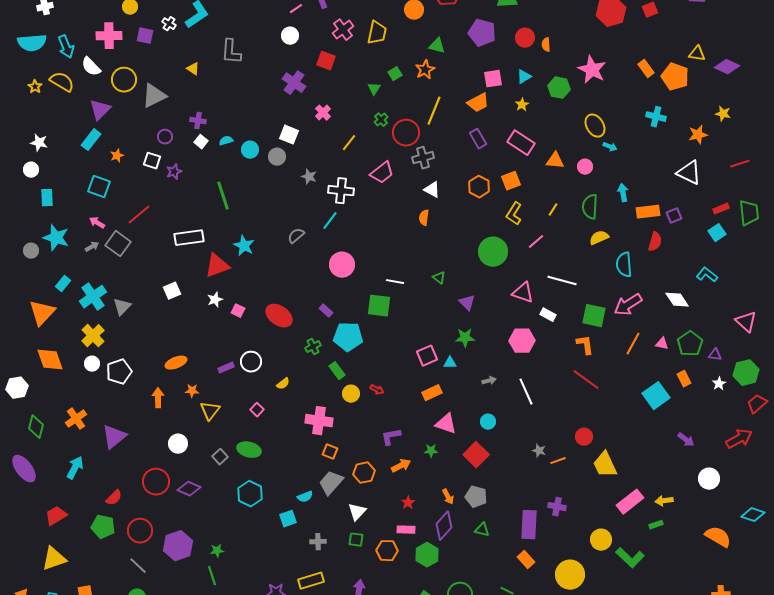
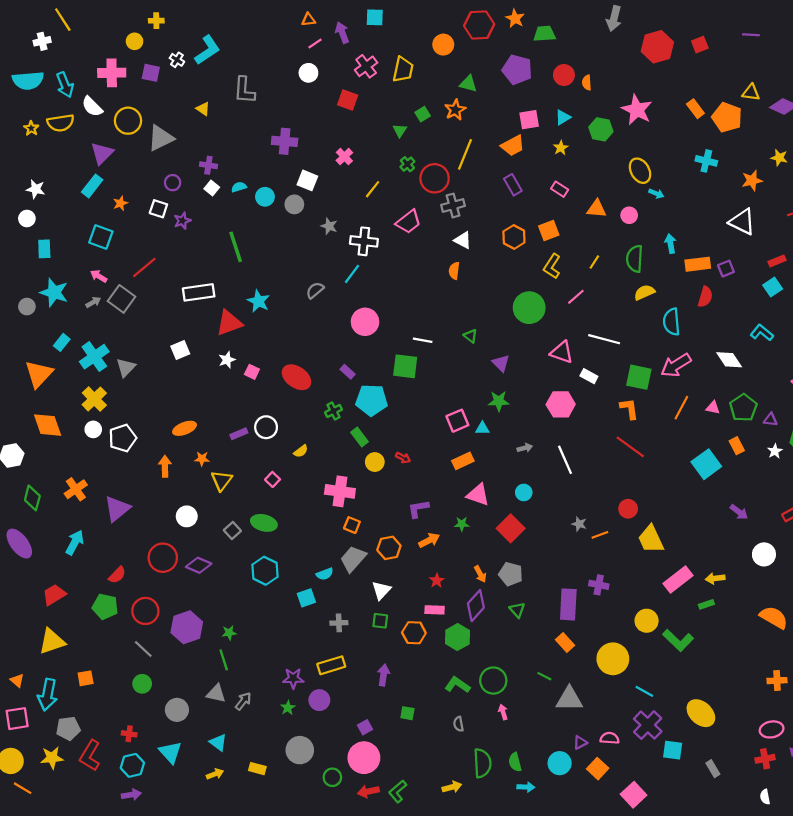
yellow semicircle: (62, 82) -> (61, 123), turned 140
purple cross: (294, 83) -> (285, 141), moved, turned -30
pink rectangle: (521, 143) -> (560, 189), size x0.6
green triangle: (482, 530) -> (517, 610), turned 35

